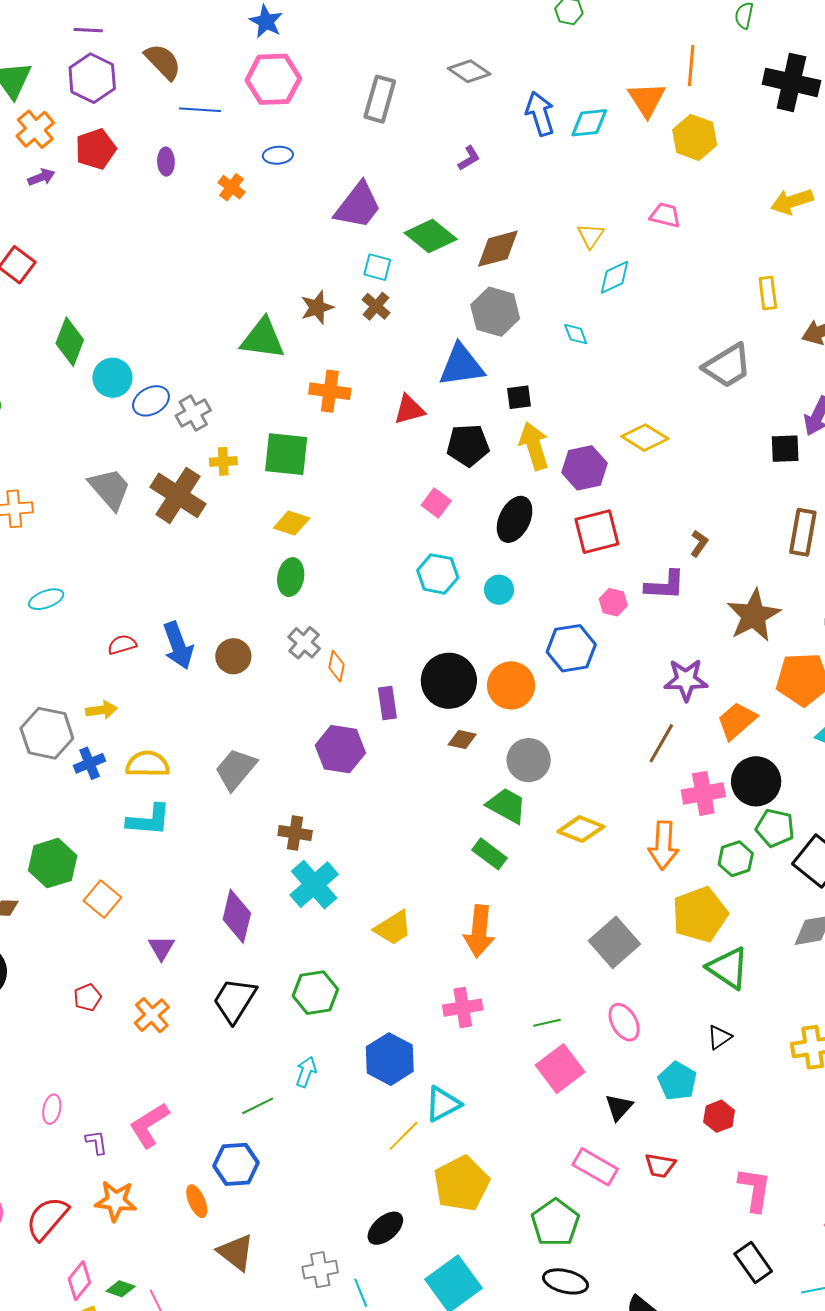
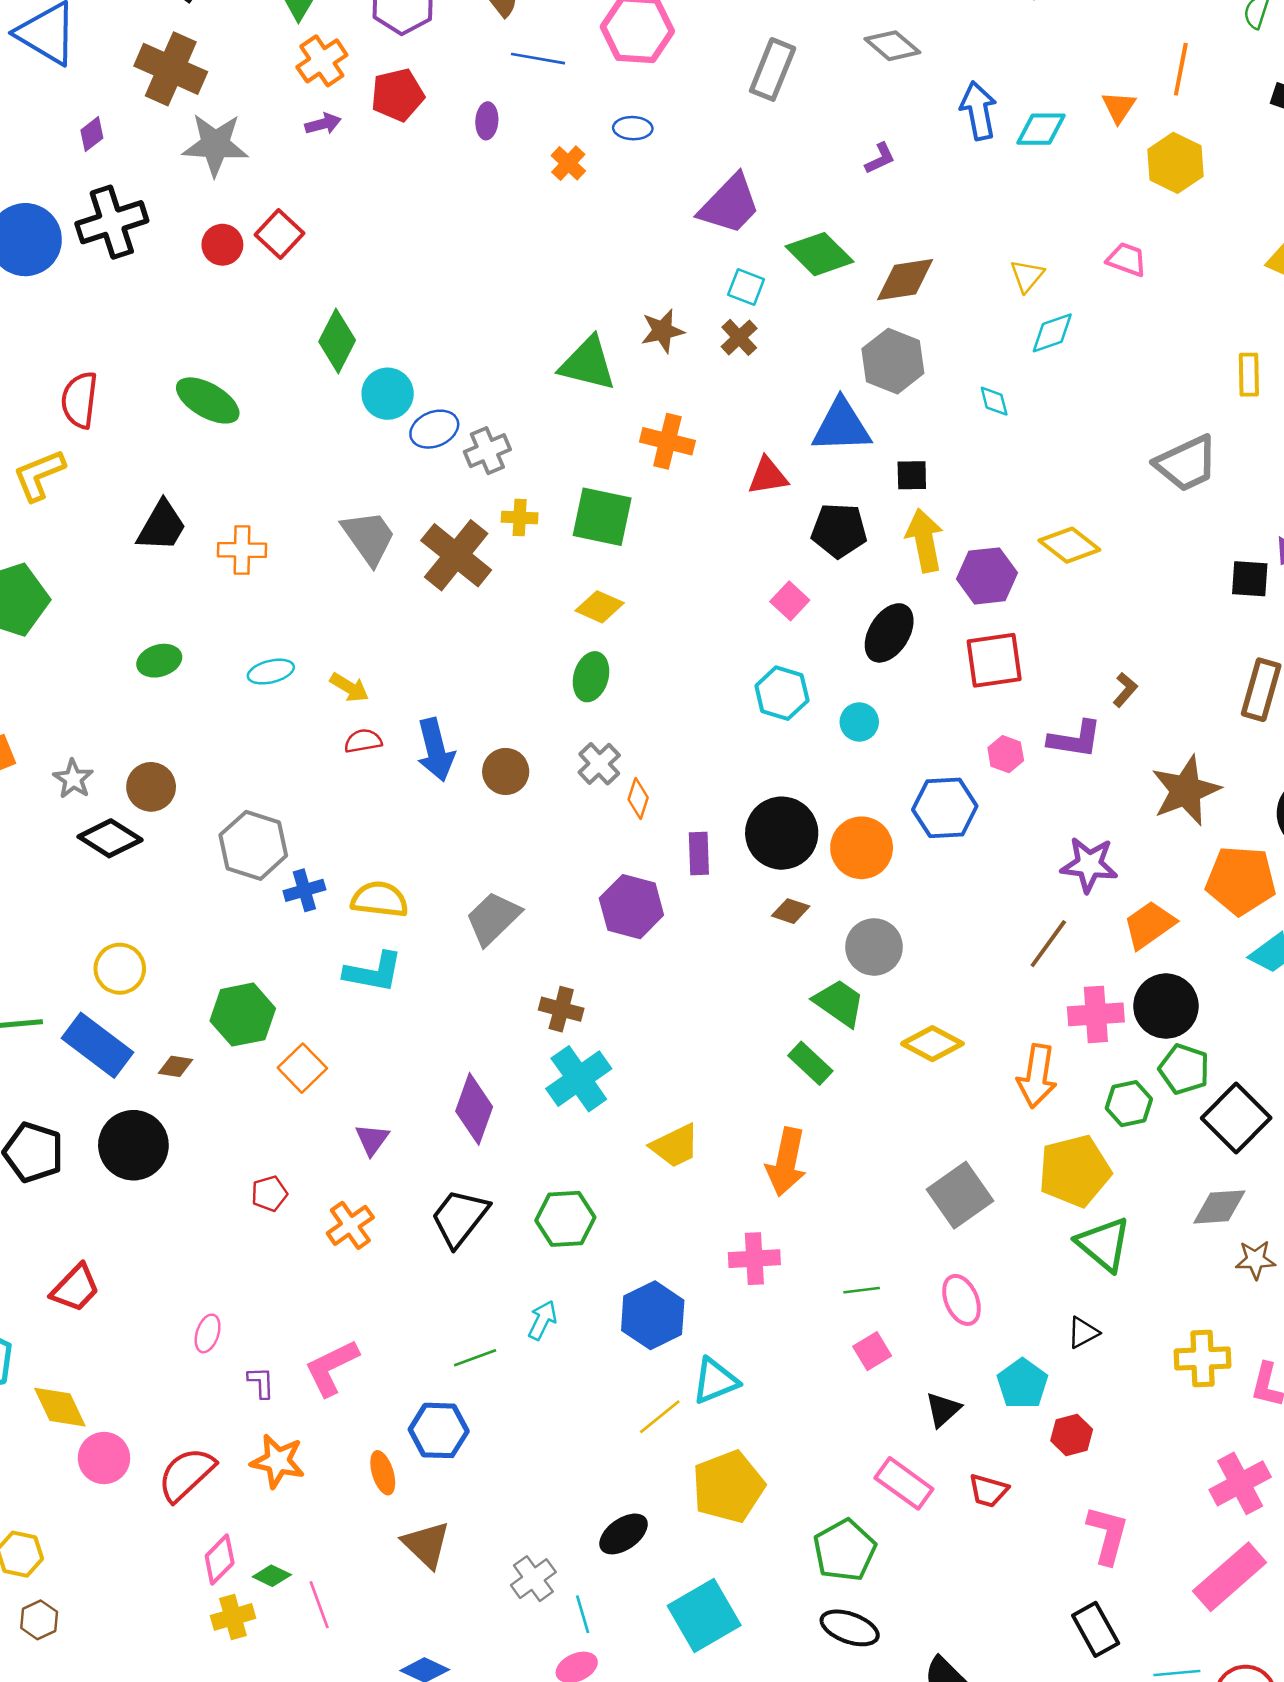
orange triangle: (647, 99) -> (1119, 107), size x0.7
yellow arrow: (101, 710) -> (349, 687), moved, turned 32
pink square: (560, 1069) -> (872, 1351), size x0.6
gray cross: (320, 1270) -> (533, 1579), turned -32

